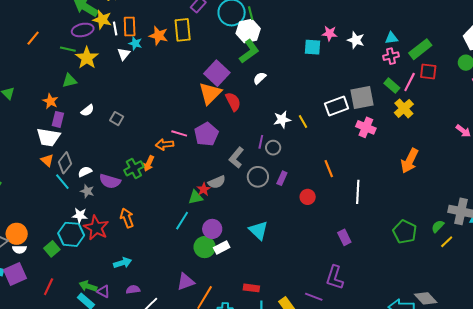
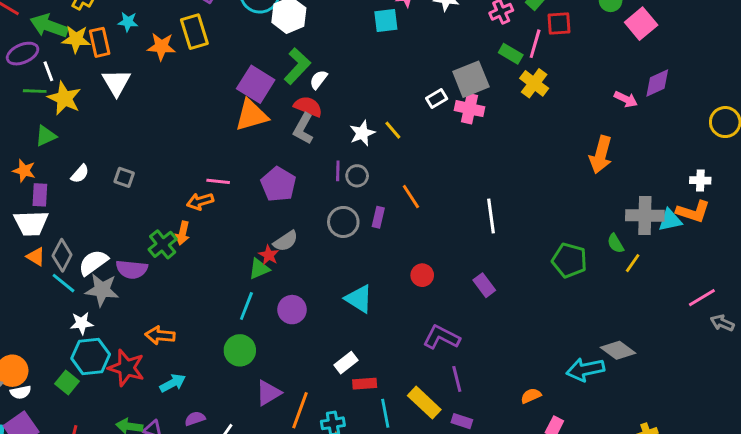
orange rectangle: (130, 26) -> (100, 42), moved
white line: (115, 28) -> (48, 71), moved
purple ellipse: (83, 30) -> (23, 54), moved
cyan star: (135, 43) -> (128, 22), moved
green L-shape: (249, 51) -> (297, 66), moved
white triangle: (124, 54) -> (116, 83), size x1.5
orange triangle: (210, 93) -> (251, 115), turned 40
red semicircle: (233, 102) -> (308, 107), moved, turned -30
white rectangle: (337, 106) -> (437, 99), size x0.6
pink cross: (366, 127) -> (469, 109), moved
purple pentagon: (206, 134) -> (278, 184), moved
gray L-shape: (236, 158) -> (303, 129), moved
orange arrow: (410, 161) -> (601, 155), moved
orange line: (329, 169) -> (411, 197), moved
white semicircle: (85, 172) -> (93, 263), size x1.5
gray star: (87, 191) -> (102, 290), size x1.6
red circle: (308, 197) -> (422, 275), moved
white star: (80, 215) -> (82, 323), moved
orange arrow: (127, 218) -> (160, 335), moved, turned -54
green semicircle: (438, 226) -> (616, 243), turned -64
red star: (96, 228) -> (126, 368), moved
green circle: (205, 247) -> (240, 350), moved
white rectangle: (222, 247) -> (346, 363), moved
purple L-shape: (335, 277) -> (441, 337), moved, turned 110
purple line: (314, 297) -> (457, 379), turned 66

